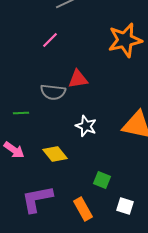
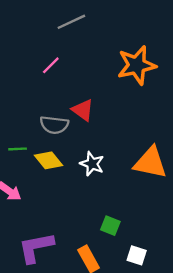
red triangle: (78, 79) -> (83, 110), turned 45
yellow diamond: (55, 154) -> (48, 160), moved

